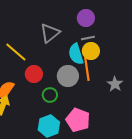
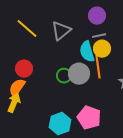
yellow line: (16, 52) -> (27, 29), moved
red circle: (34, 74) -> (24, 69), moved
green circle: (50, 95) -> (64, 76), moved

